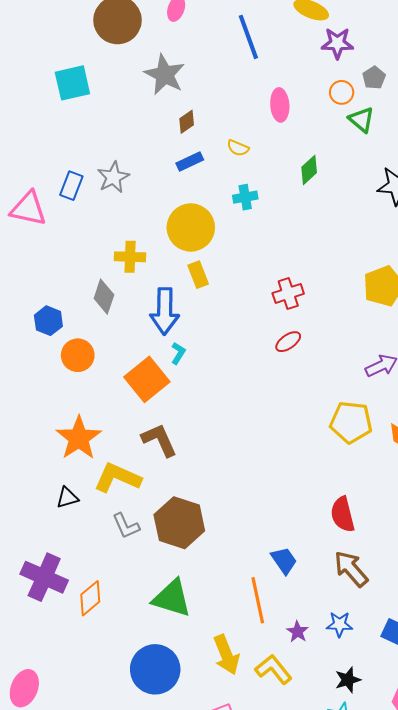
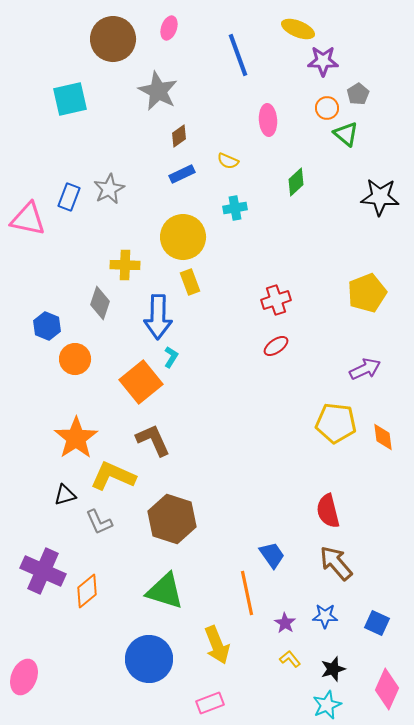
gray L-shape: (126, 526) -> (99, 522), moved
yellow L-shape: (274, 669) -> (290, 659), moved, size x0.6

